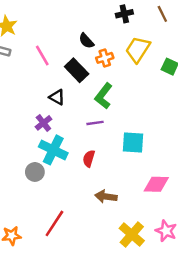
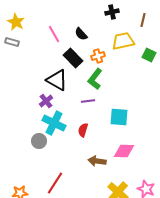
brown line: (162, 14) -> (143, 20), moved, turned 40
yellow trapezoid: (138, 49) -> (123, 41), turned 45
pink line: (42, 56) -> (54, 34), moved
orange cross: (105, 58) -> (98, 56), moved
black triangle: (57, 97) -> (57, 80), size x1.6
pink diamond: (156, 184) -> (124, 151), moved

